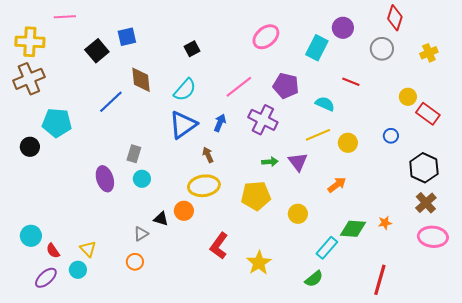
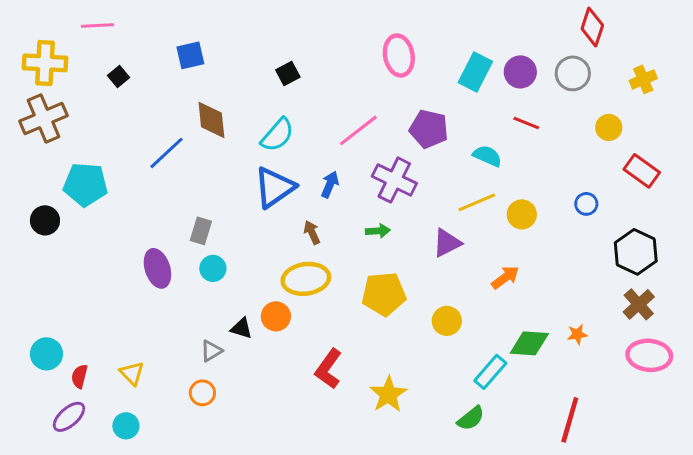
purple circle: (343, 28) -> (520, 72), moved
pink ellipse: (266, 37) -> (399, 55), turned -60
black square: (97, 51) -> (118, 76), moved, size x0.6
yellow circle: (408, 97) -> (609, 127), moved
green arrow: (270, 162) -> (378, 231), moved
purple triangle: (298, 162) -> (447, 243), turned 40
red semicircle: (53, 251) -> (79, 376), turned 49
cyan circle: (78, 270) -> (126, 426), moved

